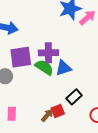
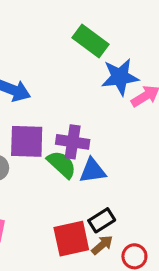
red square: (58, 111) -> (71, 239), size x1.6
brown arrow: (47, 115) -> (102, 245), moved

